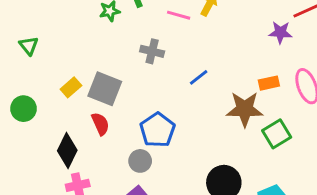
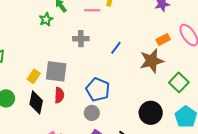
red semicircle: (100, 124) -> (59, 95), turned 42
green square: (277, 134) -> (179, 82), moved
black diamond: (67, 151) -> (36, 102), moved

